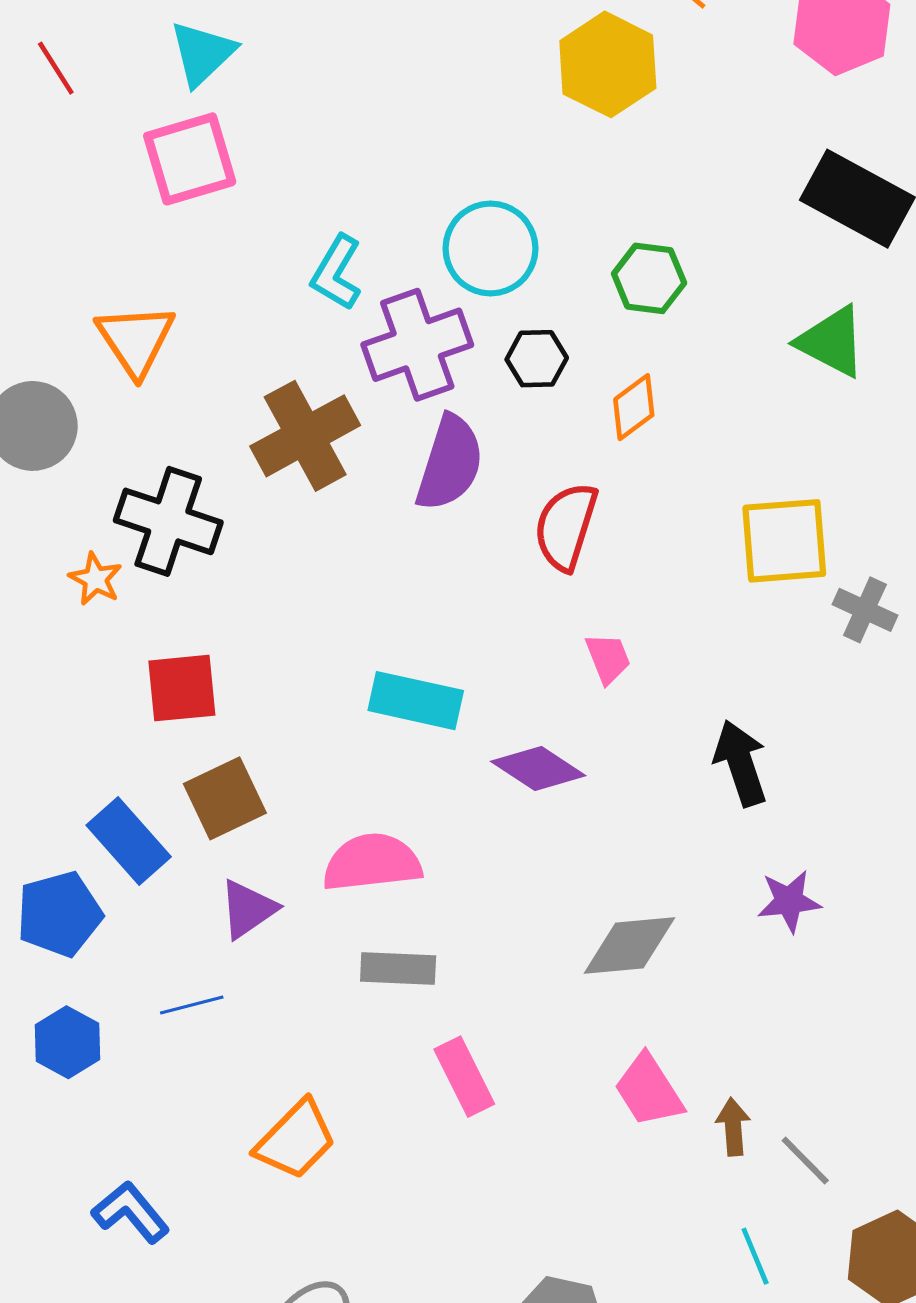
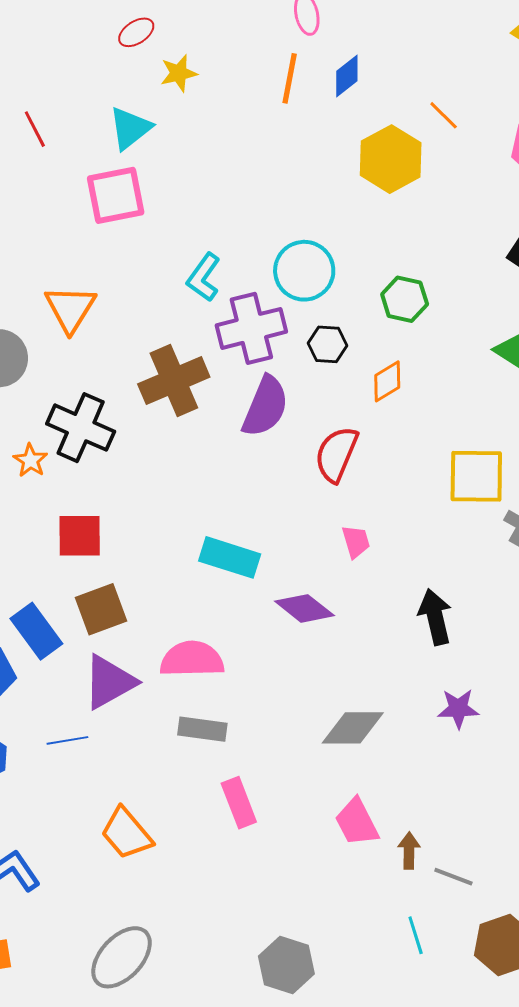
purple triangle: (248, 909) -> (109, 682), size x1.4
orange trapezoid: (296, 1140) -> (127, 833), turned 90
gray line: (805, 1160) -> (453, 877), turned -30

